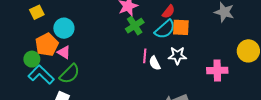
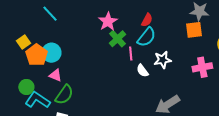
orange square: (181, 27) -> (194, 30), moved
orange pentagon: (47, 45) -> (37, 55), moved
pink line: (145, 56) -> (131, 54), moved

